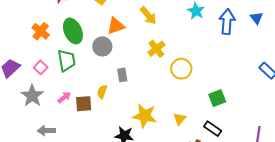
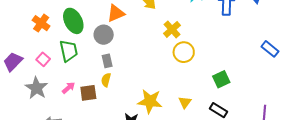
yellow cross: (156, 49) -> (172, 29), moved
gray rectangle: (122, 75) -> (107, 61), moved

